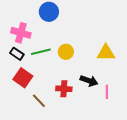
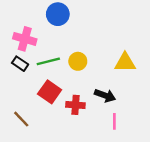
red square: (23, 78) -> (50, 92), moved
pink line: (107, 92) -> (114, 121), moved
brown line: (39, 101) -> (21, 119), moved

